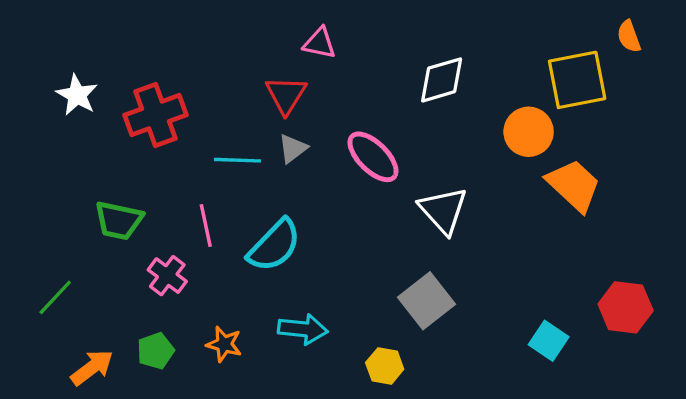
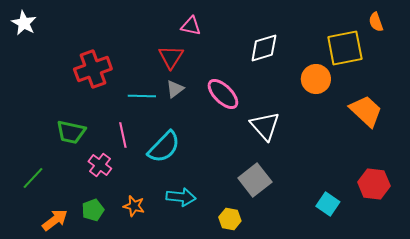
white star: (77, 95) -> (24, 23), moved
orange trapezoid: (574, 185) -> (366, 111), moved

